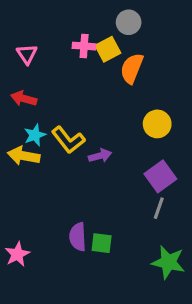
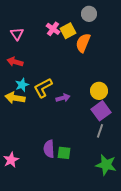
gray circle: (129, 22) -> (89, 14), moved
pink cross: (84, 46) -> (53, 29), turned 32
yellow circle: (157, 124) -> (99, 91), moved
yellow L-shape: (68, 140) -> (43, 88), turned 100

